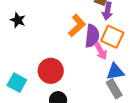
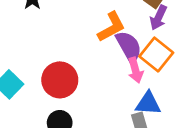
purple semicircle: (92, 36) -> (129, 46), turned -50

